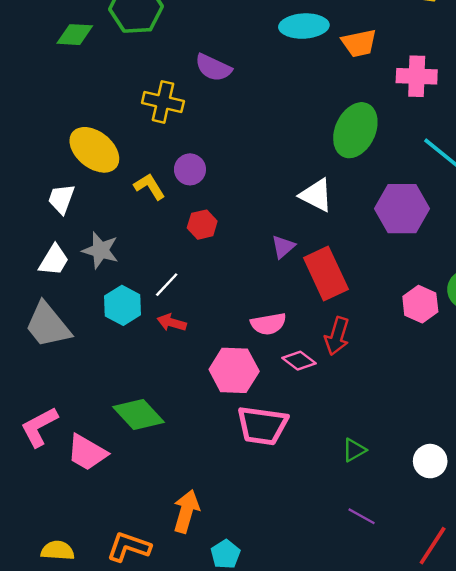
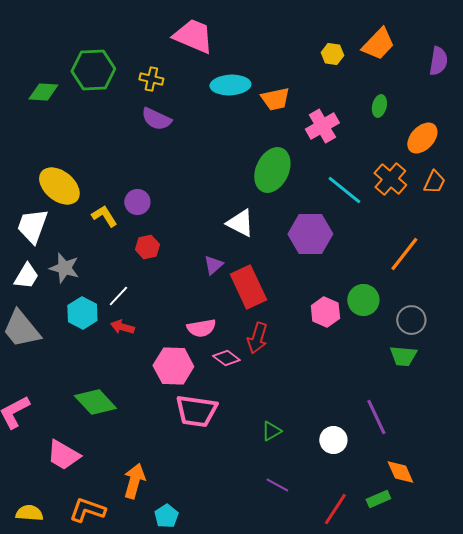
pink cross: (417, 76) -> (322, 126), turned -32
yellow cross: (163, 102) -> (151, 79), moved, size x0.7
white trapezoid: (61, 199) -> (32, 226), size x1.4
pink trapezoid: (87, 452) -> (63, 455), moved

